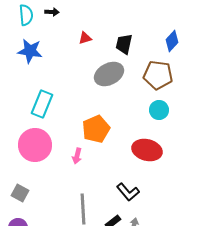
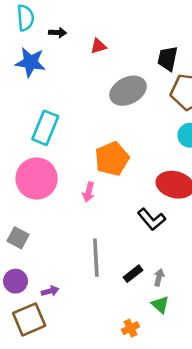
black arrow: (52, 12) -> (58, 33), moved
black trapezoid: (124, 44) -> (168, 59), moved
black L-shape: (128, 192) -> (152, 219), moved

